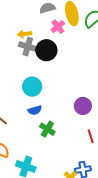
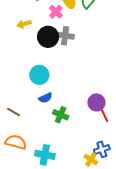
gray cross: (28, 47) -> (65, 36), moved
purple circle: (83, 106) -> (96, 102), moved

